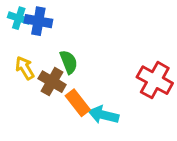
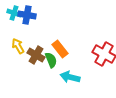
green semicircle: (69, 62) -> (51, 60), moved
orange rectangle: (78, 103) -> (60, 49), moved

